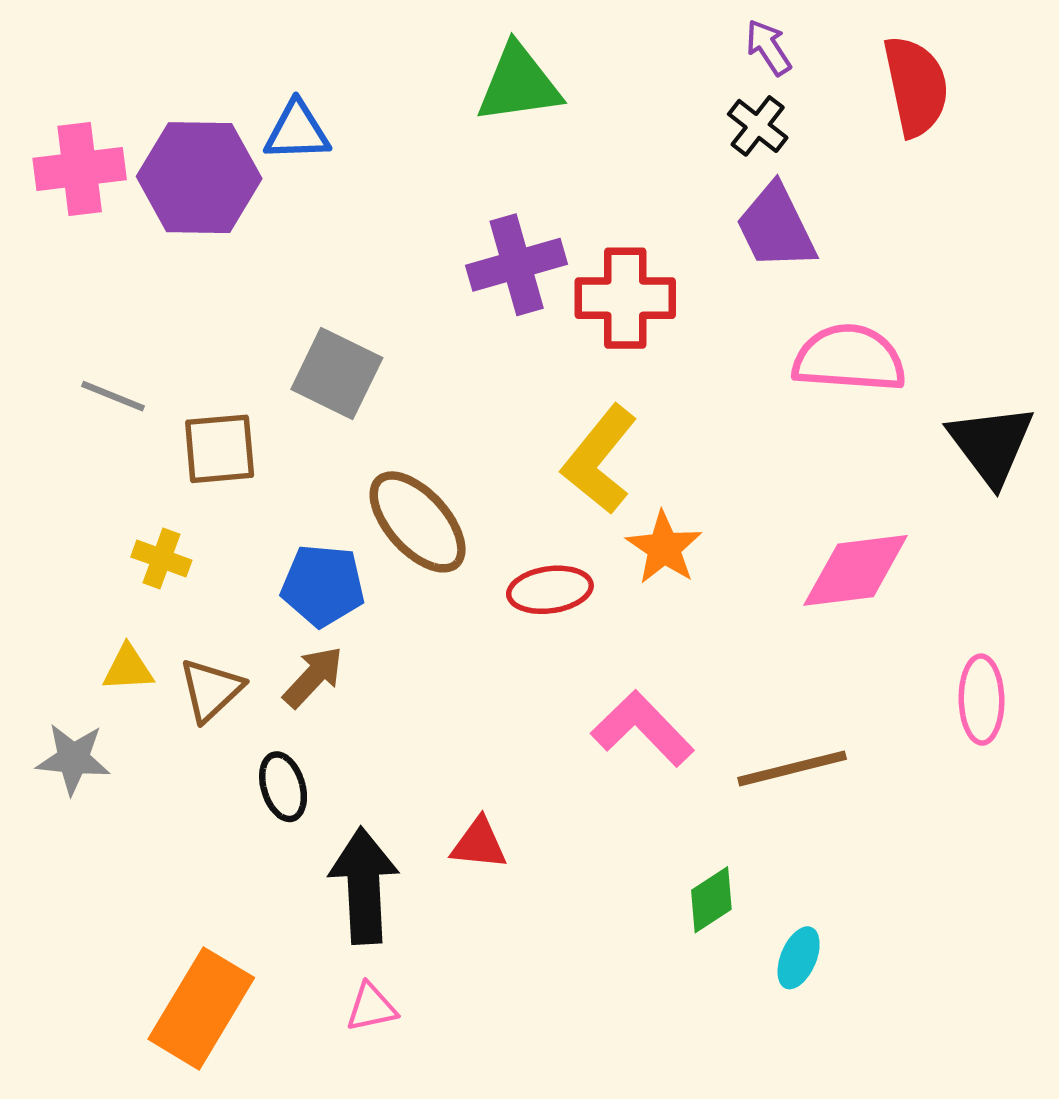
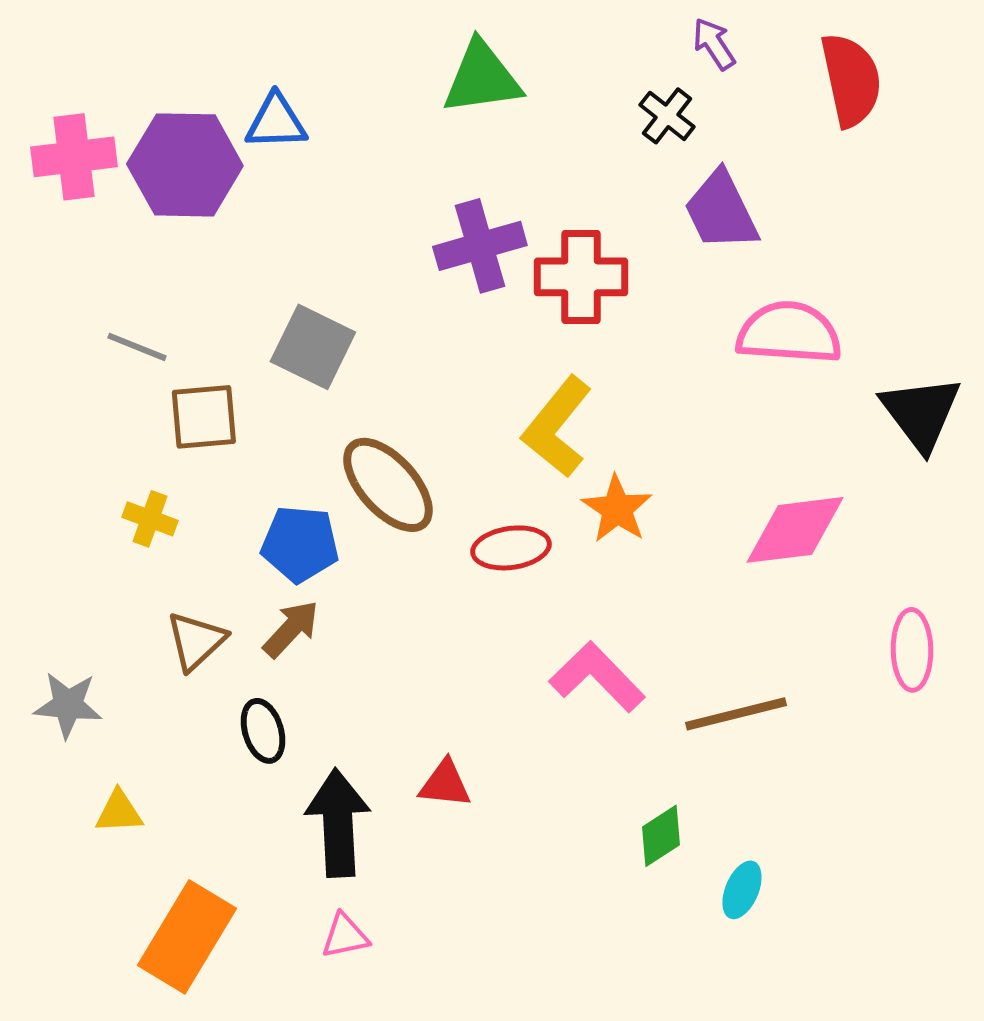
black cross: (758, 126) -> (667, 116), moved
gray line: (113, 396) -> (137, 347), moved
yellow triangle: (128, 668) -> (119, 812), moved

